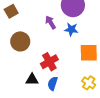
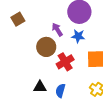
brown circle: (20, 41) -> (46, 47), moved
red cross: (49, 62) -> (65, 62), moved

